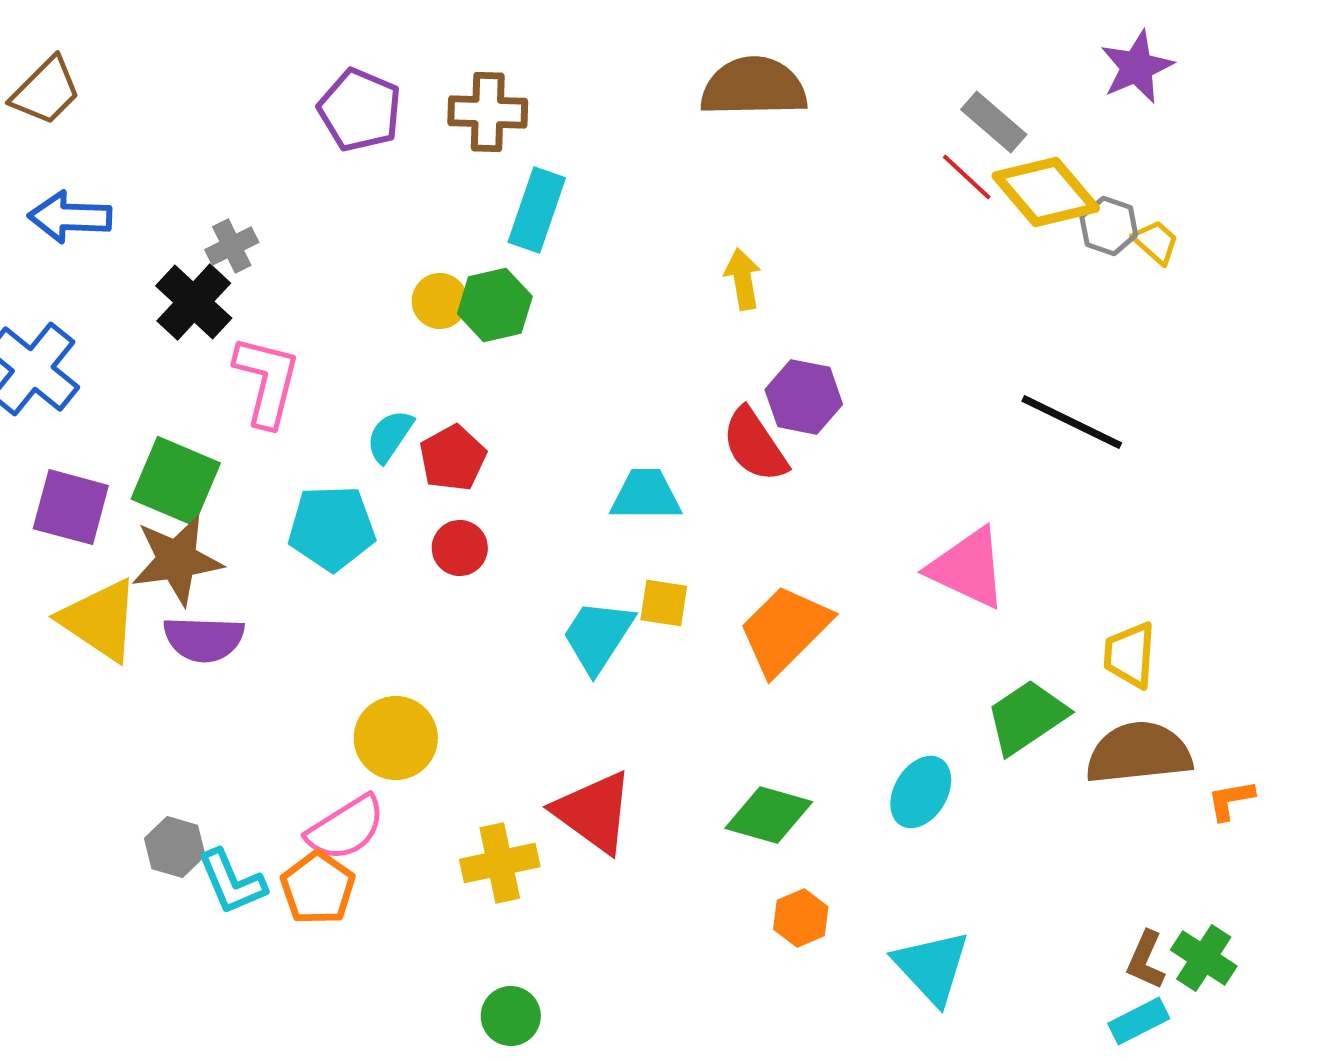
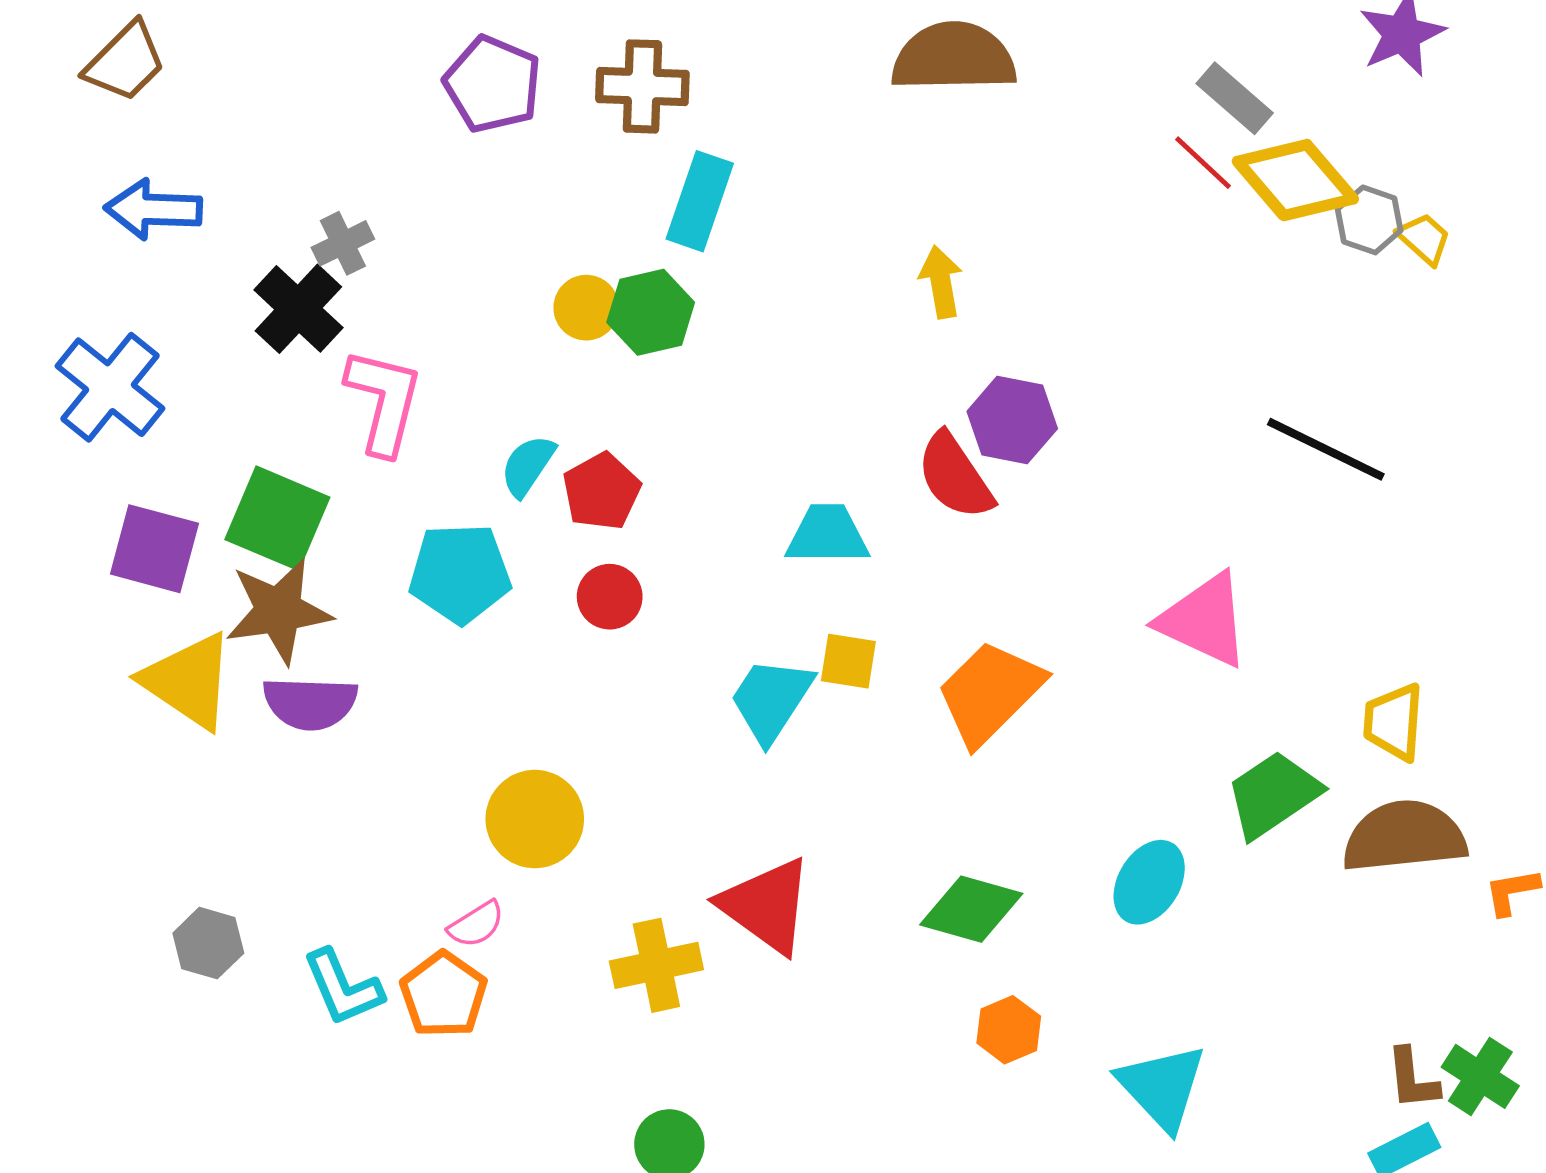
pink semicircle: (346, 828) -> (476, 924), size x0.6
gray hexagon: (175, 847) -> (208, 943), moved
brown L-shape: (1146, 960) -> (1412, 1079), turned -30

